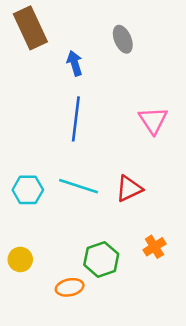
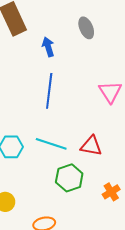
red triangle: (129, 189) -> (91, 146), turned 35
green hexagon: (101, 259) -> (69, 178), moved

